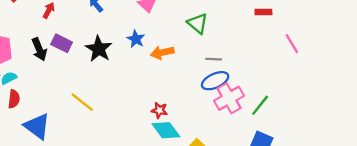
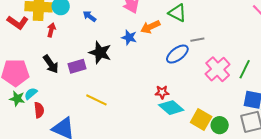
purple rectangle: (62, 43) -> (77, 66), moved, turned -30
orange arrow: (162, 53) -> (150, 27), moved
blue ellipse: (215, 81) -> (177, 54), moved

